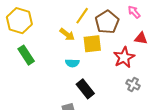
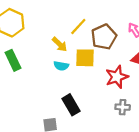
cyan semicircle: (72, 63) -> (61, 66), moved
gray cross: (133, 85) -> (123, 107), turned -32

